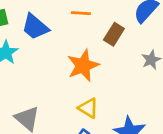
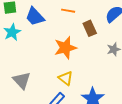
brown rectangle: (114, 34) -> (90, 28), turned -63

